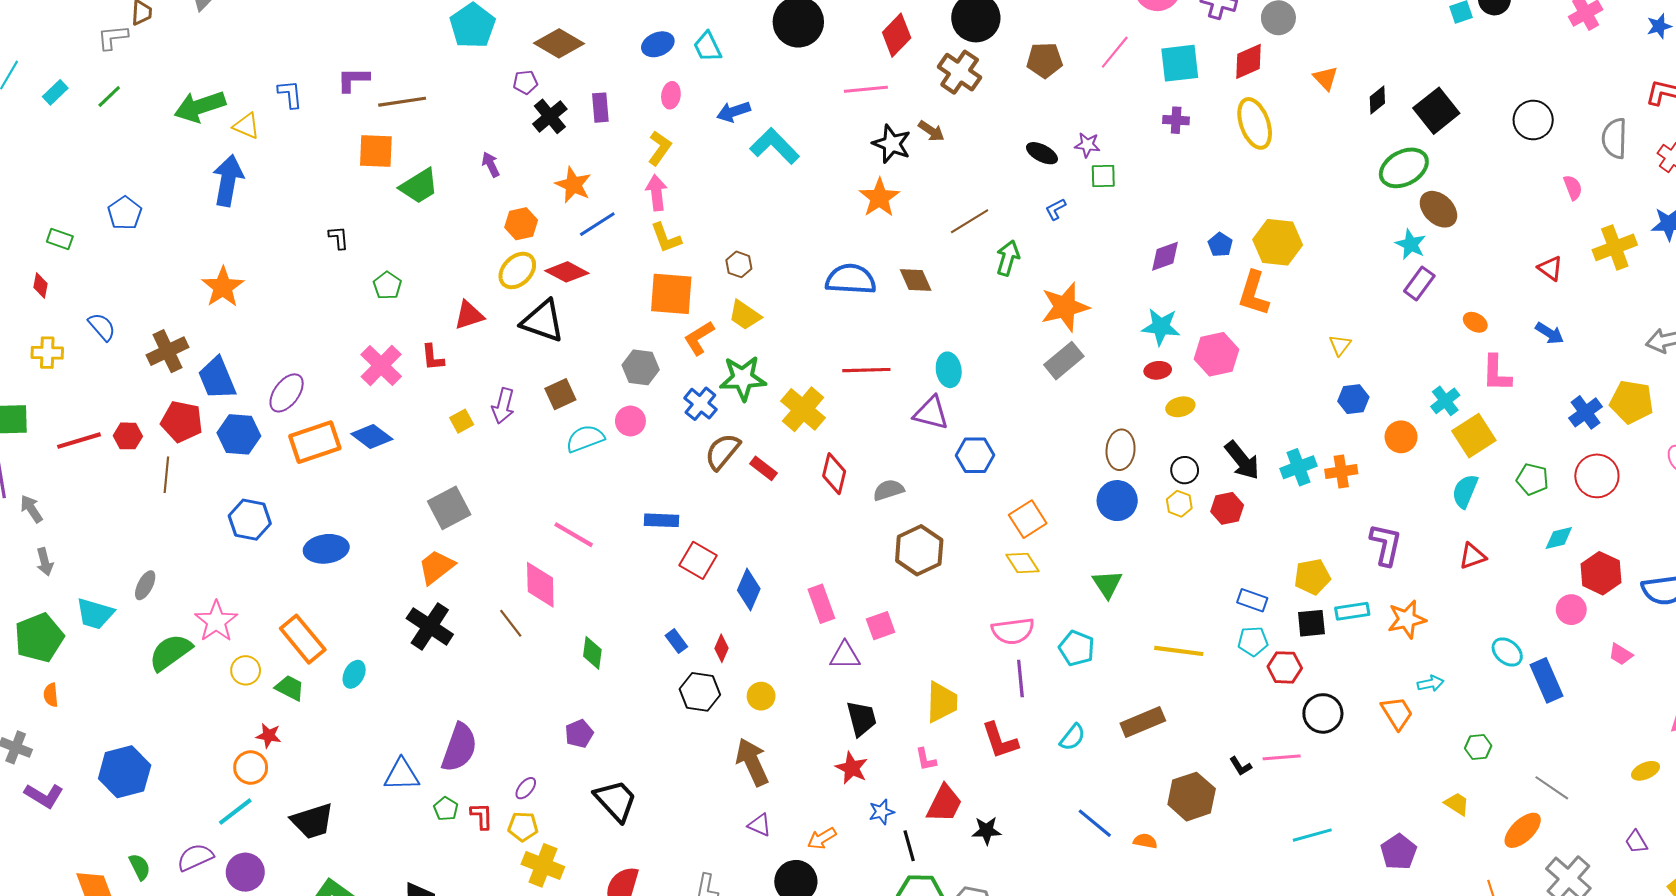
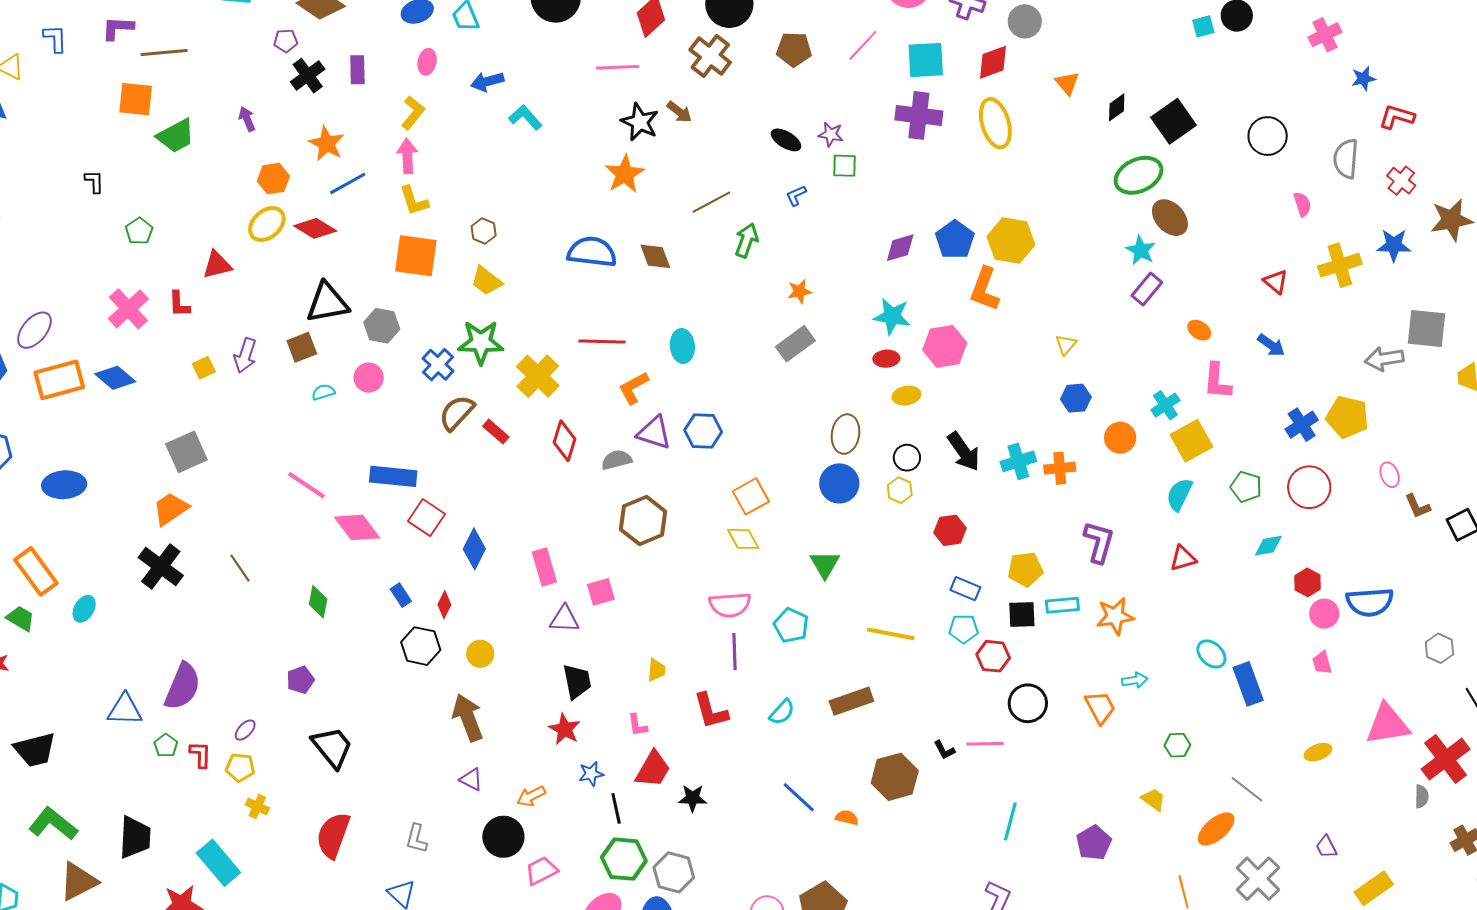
blue star: (1659, 26) -> (1363, 79), moved
purple cross: (1176, 120) -> (919, 115), size x1.8
cyan L-shape: (775, 146) -> (525, 117), size x0.7
blue pentagon: (1220, 245) -> (955, 240), size x1.6
orange star: (1065, 307) -> (799, 291), size x0.5
black triangle: (543, 321) -> (327, 303), moved, turned -33
orange L-shape: (699, 338) -> (634, 388), moved
purple triangle: (931, 413) -> (654, 433), moved
cyan semicircle: (585, 439) -> (323, 392), size x0.6
red hexagon: (1227, 508) -> (950, 530), moved
blue rectangle: (661, 520) -> (393, 476), size x1.4
red hexagon: (1601, 573) -> (1308, 582), size x0.7
pink diamond: (540, 585) -> (357, 527), moved, turned -39
pink circle: (1571, 610) -> (1324, 614), moved
pink trapezoid: (1621, 654) -> (1322, 663), turned 40
yellow trapezoid: (942, 702) -> (656, 670), size x0.6
yellow ellipse: (1645, 771) -> (1318, 752), moved
cyan line: (1312, 835) -> (1010, 821), turned -63
yellow cross: (543, 865) -> (257, 806), size x0.6

